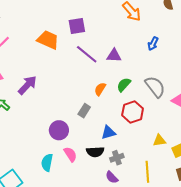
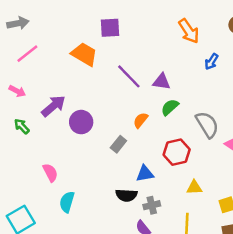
purple square: (77, 26) -> (110, 28), moved
blue arrow: (153, 44) -> (211, 62), moved
green semicircle: (124, 85) -> (170, 107), moved
purple circle: (59, 130) -> (81, 122), moved
yellow triangle: (159, 140) -> (194, 187), moved
pink semicircle: (70, 154) -> (50, 173), moved

